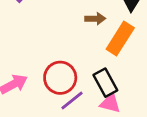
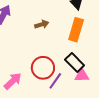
brown arrow: (95, 19) -> (42, 24), moved

